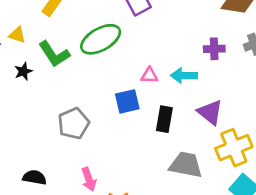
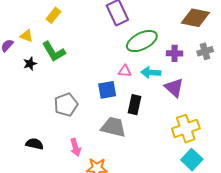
green ellipse: (101, 39) -> (142, 41), moved
purple triangle: (210, 112) -> (174, 88), moved
gray trapezoid: (186, 165) -> (113, 127), moved

